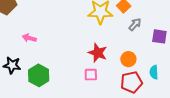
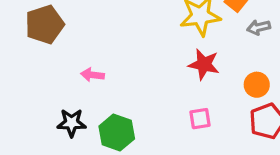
gray arrow: (135, 24) -> (259, 27), turned -136
red star: (98, 53) -> (204, 64), moved

